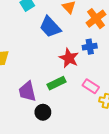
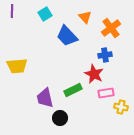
red star: (69, 58) -> (94, 74), moved
pink rectangle: (91, 86) -> (106, 93), turned -42

